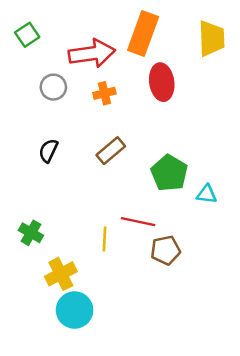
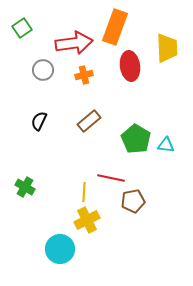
yellow trapezoid: (212, 38) -> (167, 48), moved
cyan triangle: (207, 194) -> (166, 145), moved
yellow cross: (61, 274) -> (87, 220), moved

